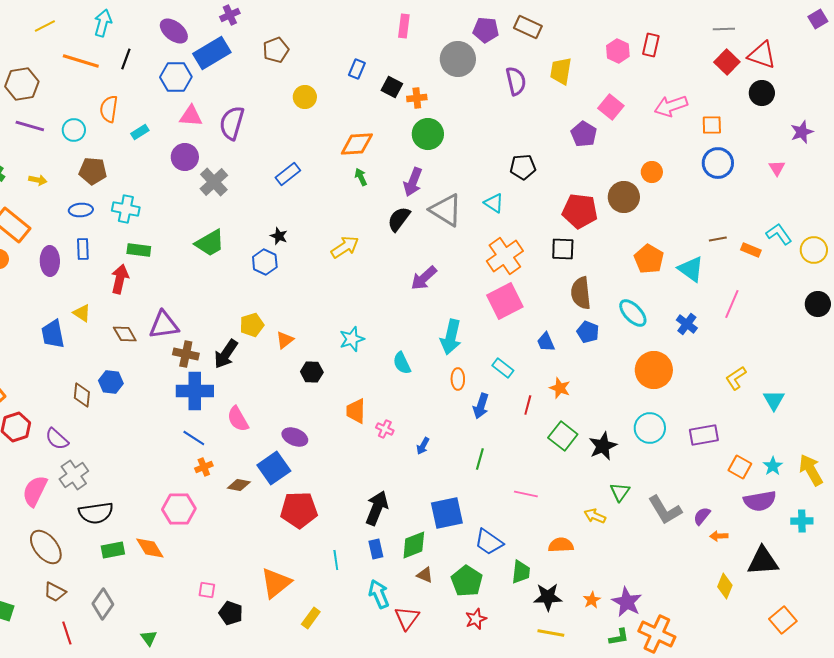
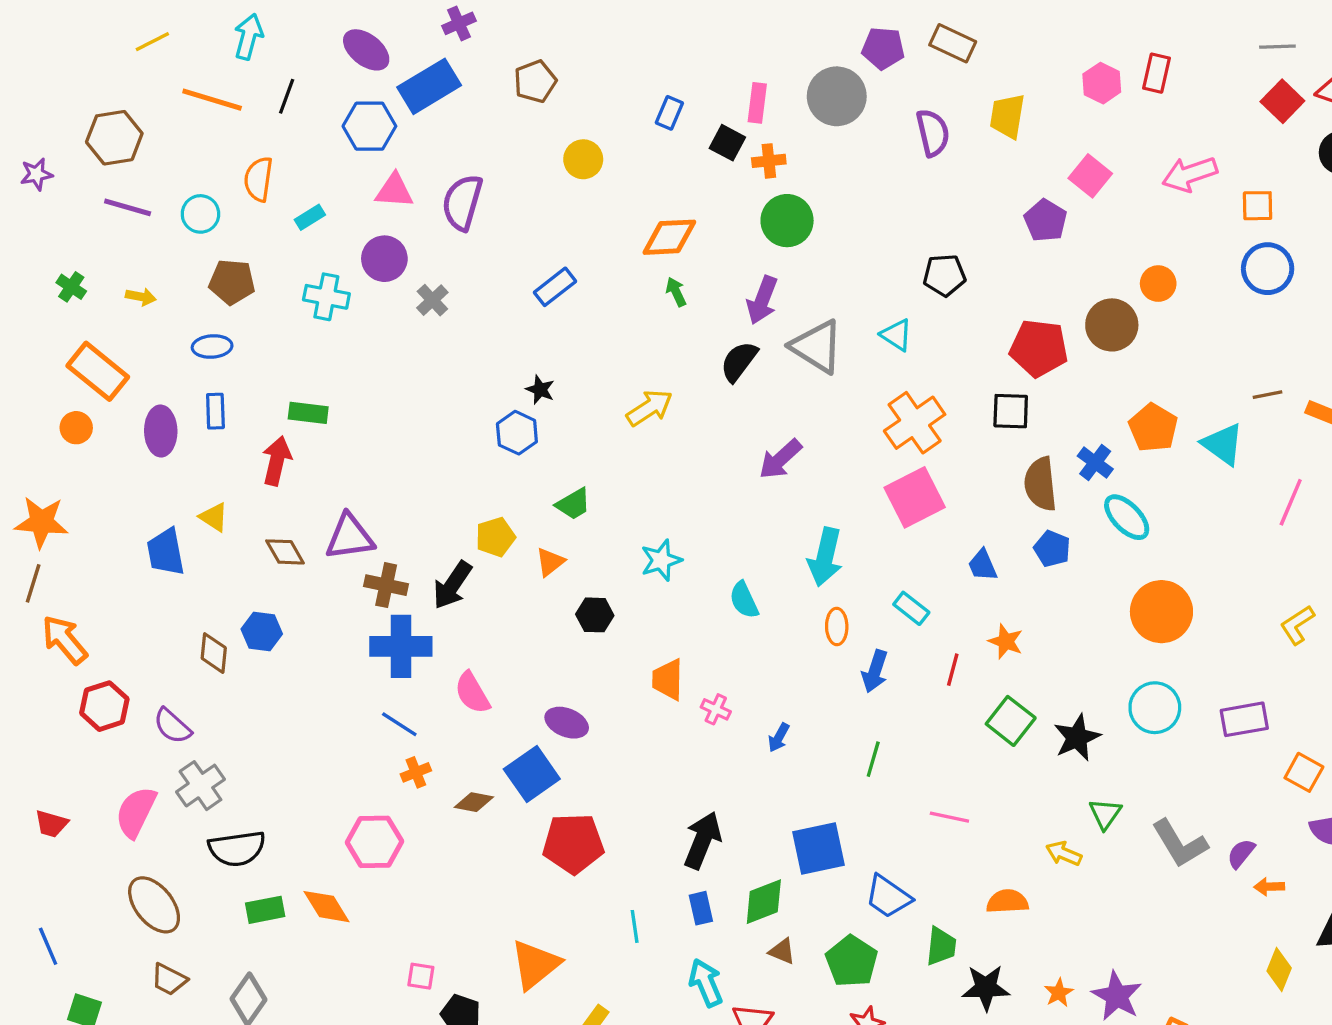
pink rectangle: (404, 26) -> (757, 103), moved
gray cross: (214, 182) -> (432, 300), size x0.7
cyan cross: (126, 209) -> (326, 297), moved
green trapezoid: (210, 243) -> (573, 504), moved, size x0.7
blue cross: (687, 324) -> (1095, 462), moved

